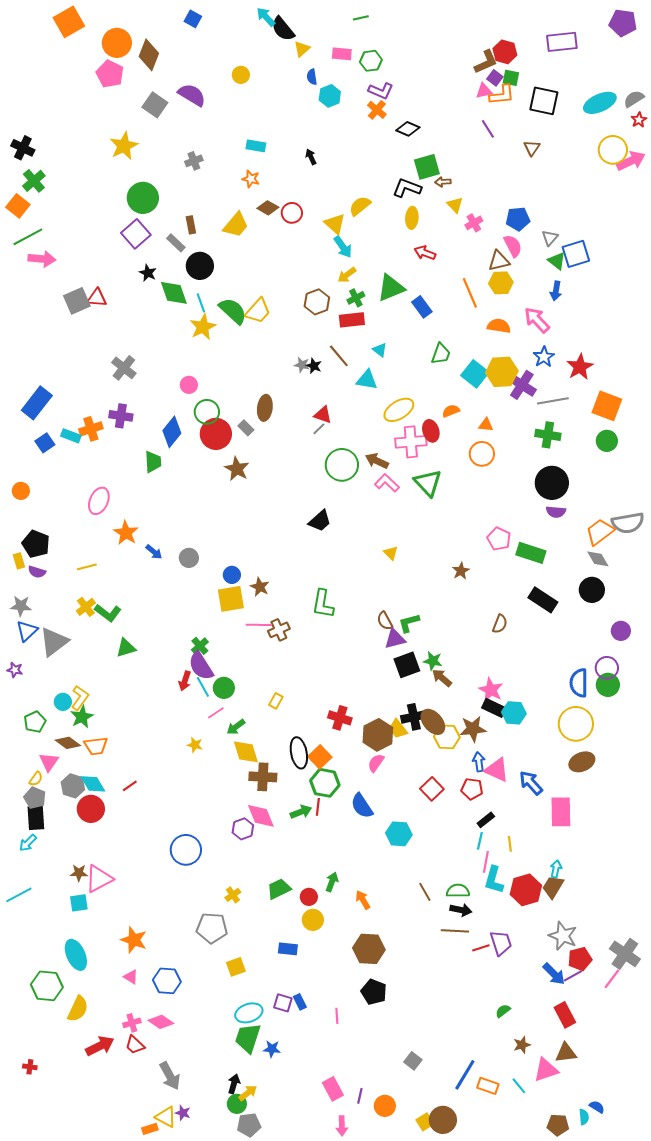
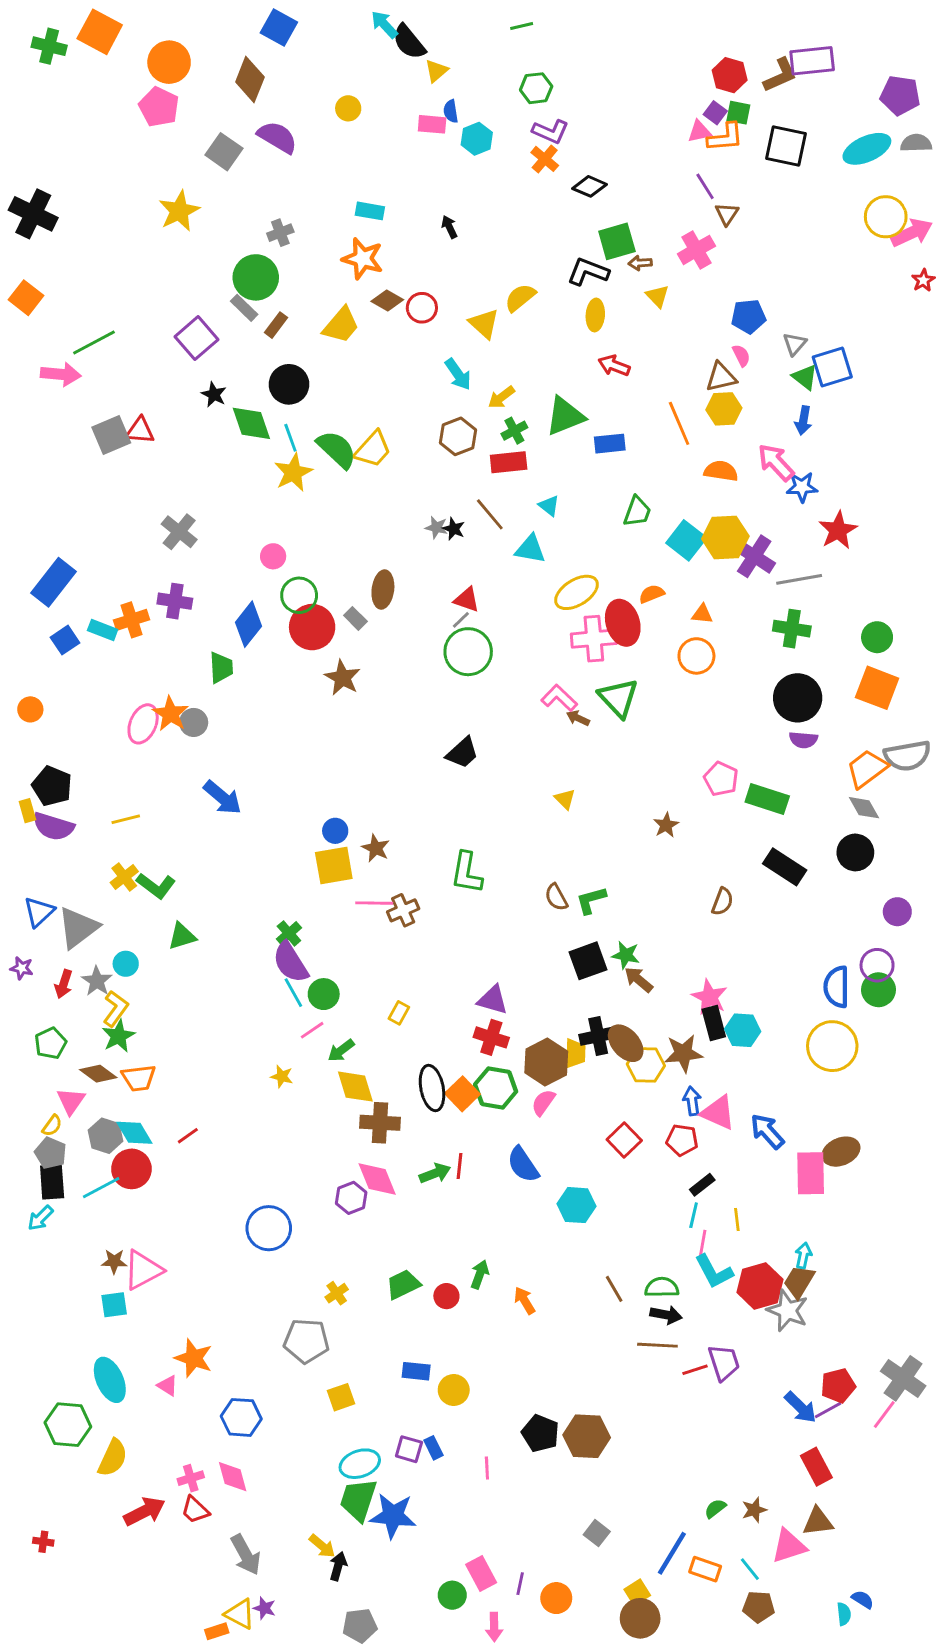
blue square: (193, 19) -> (279, 27), size x1.4
orange square: (69, 22) -> (100, 32), turned -32
purple pentagon: (623, 23) -> (900, 95), moved
pink rectangle: (342, 54) -> (432, 124), moved
brown diamond: (149, 55) -> (250, 79), moved
brown L-shape: (486, 62) -> (780, 75), moved
gray semicircle: (634, 99) -> (916, 143), turned 30
red star: (639, 120) -> (923, 280), moved
black cross: (23, 148) -> (33, 214), size x1.4
brown triangle: (532, 148) -> (727, 214), moved
orange star: (251, 179) -> (363, 259), size x1.6
green cross: (34, 181) -> (49, 46), moved, turned -35
green circle: (143, 198) -> (256, 277), moved
pink cross: (474, 223) -> (696, 250), moved, size x1.4
brown rectangle: (191, 225) -> (276, 325), turned 48
green line: (28, 237) -> (94, 342), moved
gray rectangle: (176, 243) -> (244, 308), moved
pink semicircle: (513, 246) -> (741, 355), size x0.7
cyan arrow: (343, 247) -> (458, 374), moved
blue rectangle: (422, 307) -> (610, 444), turned -60
blue star: (544, 357) -> (802, 487), moved, turned 30
orange square: (607, 406) -> (877, 688), moved
red ellipse: (431, 431) -> (623, 623), size x1.4
brown arrow: (377, 461) -> (578, 718), moved, size x0.7
green circle: (342, 465) -> (468, 652), moved
orange star: (126, 533) -> (170, 714), moved
blue arrow: (154, 552) -> (223, 798), size x1.6
gray circle: (189, 558) -> (194, 722), moved
purple semicircle: (37, 572) -> (53, 826), size x1.6
gray star: (21, 606) -> (97, 981), moved, turned 30
purple triangle: (395, 639) -> (493, 1000), moved, turned 30
red arrow: (185, 681) -> (64, 984), moved
cyan circle: (63, 702) -> (126, 964), moved
black rectangle: (494, 708) -> (714, 1023), turned 50
yellow trapezoid: (398, 729) -> (575, 1053), turned -140
brown ellipse: (582, 762) -> (841, 1152), moved
green hexagon: (325, 783) -> (496, 1088), moved
cyan L-shape: (494, 880) -> (714, 1272), turned -44
cyan line: (19, 895) -> (101, 1188), moved
yellow circle: (313, 920) -> (454, 1390), moved
gray star: (563, 936) -> (787, 1311), moved
brown hexagon: (369, 949) -> (587, 1436), moved
pink triangle: (131, 977) -> (168, 1386), moved
green semicircle: (503, 1011) -> (715, 1508), moved
pink diamond: (161, 1022) -> (233, 1477), turned 40
blue star: (272, 1049) -> (393, 1516), size x1.8
yellow arrow: (248, 1093) -> (322, 1546), moved, turned 78
green circle: (237, 1104) -> (452, 1595), moved
yellow square: (425, 1122) -> (637, 1592), moved
brown pentagon: (558, 1125) -> (759, 1607), moved

